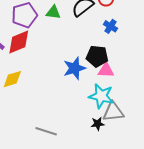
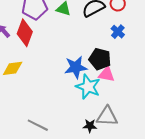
red diamond: (19, 42) -> (25, 33), turned -56
cyan star: (101, 96) -> (88, 87), moved

